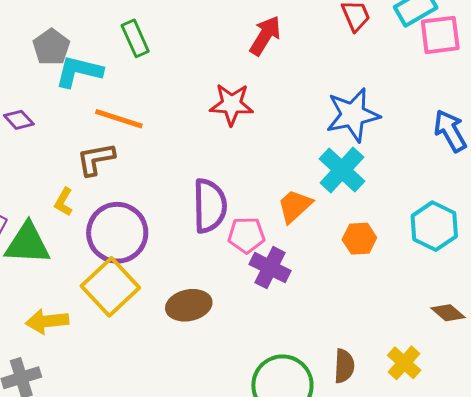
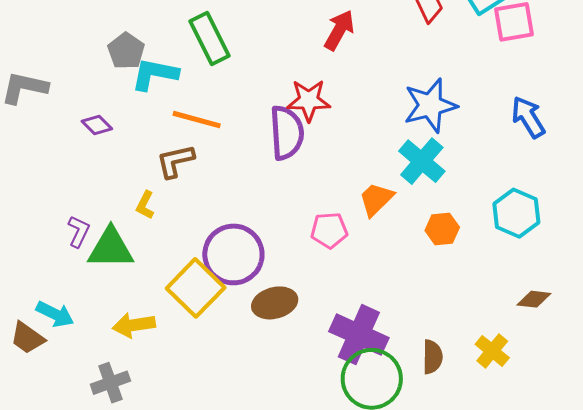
green rectangle: (135, 38) -> (209, 39), size x1.4
purple semicircle: (210, 206) -> (287, 133), moved
purple circle: (117, 233) -> (233, 254), moved
purple cross: (270, 268) -> (359, 335), moved, size x1.4
brown diamond: (448, 313) -> (534, 299), turned -32

